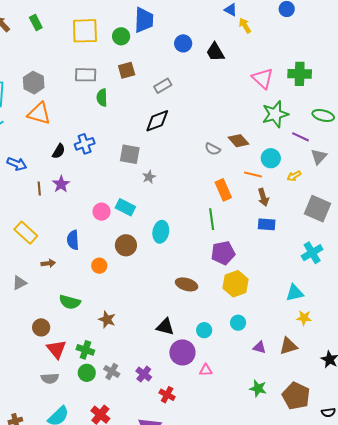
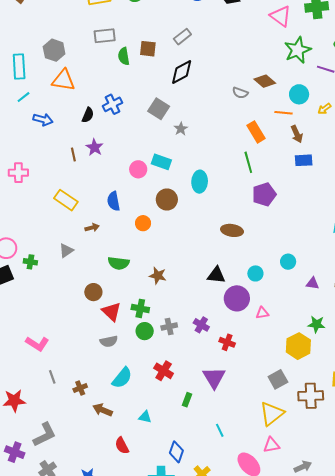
brown square: (127, 70) -> (148, 49), moved, turned 30
gray square: (130, 154) -> (159, 109), turned 30
blue arrow: (17, 164) -> (43, 120), moved
yellow hexagon: (236, 284) -> (298, 346), moved
gray cross: (112, 371) -> (169, 326), turned -35

